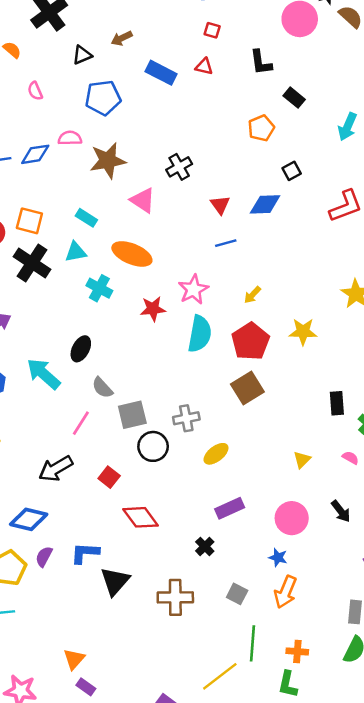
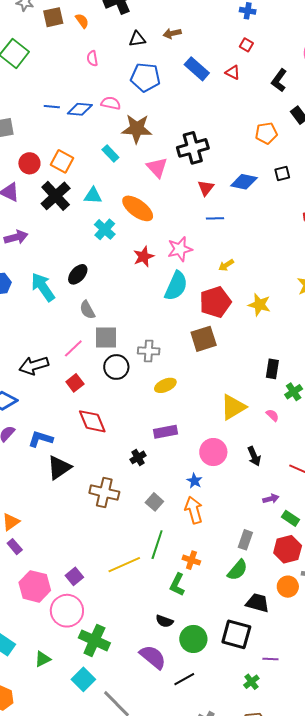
black L-shape: (261, 62) -> (279, 80), turned 30
black cross: (179, 167) -> (193, 148), size x1.4
blue diamond: (265, 204) -> (244, 182), moved
red triangle: (220, 205) -> (206, 188), moved
cyan rectangle: (86, 218) -> (110, 154), moved
red star: (153, 309) -> (144, 257), turned -30
pink line: (81, 423) -> (73, 348), moved
yellow triangle: (302, 460) -> (233, 407), size x1.8
orange arrow: (286, 592) -> (194, 510), turned 128

